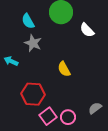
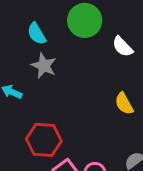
yellow semicircle: (64, 69) -> (124, 104), moved

